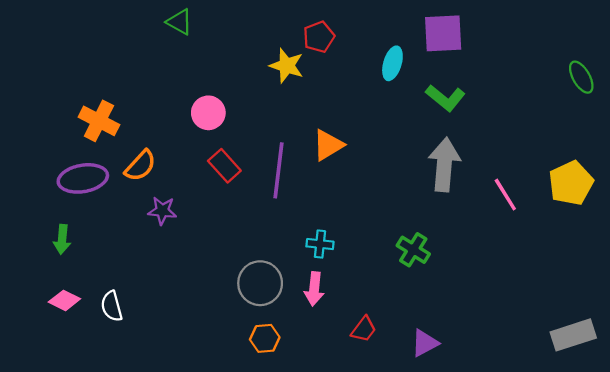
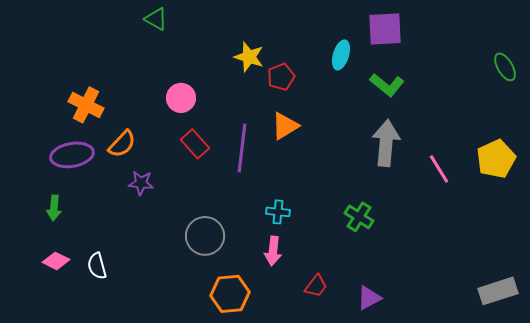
red pentagon: (319, 37) -> (281, 77), moved
gray circle: (260, 283) -> (205, 236), moved
orange hexagon: (265, 338) -> (230, 294), size x1.5

